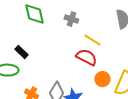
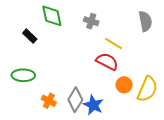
black rectangle: (21, 52) -> (30, 36), moved

